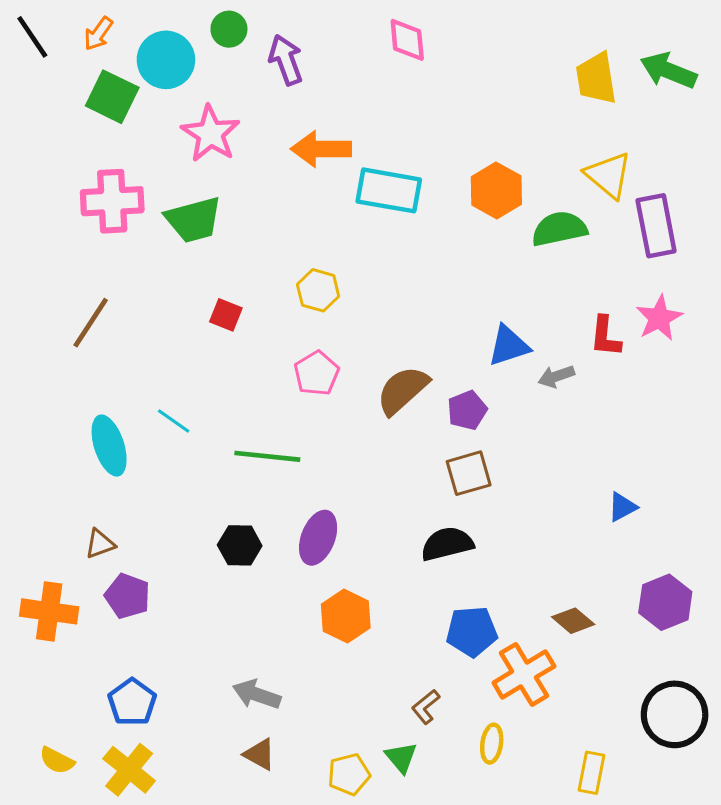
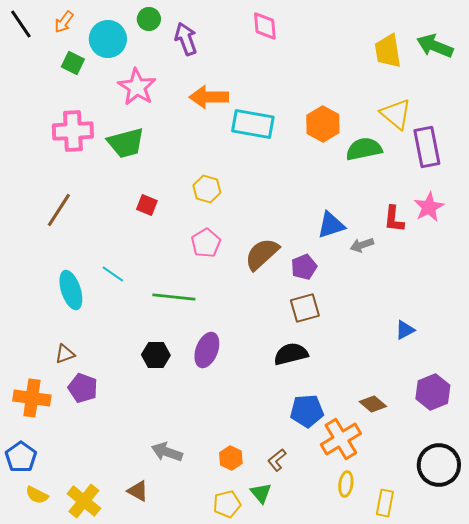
green square: (112, 97) -> (73, 63), size x0.7
orange hexagon: (346, 616) -> (231, 458), moved, size x0.7
blue pentagon: (132, 702) -> (21, 457), moved
yellow ellipse: (492, 744) -> (346, 484), moved
brown triangle: (260, 754) -> (138, 491), moved

